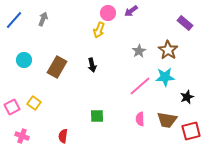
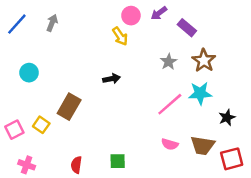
purple rectangle: (185, 23) -> (187, 28), moved
yellow arrow: (99, 30) -> (120, 36), turned -56
black arrow: (92, 65) -> (112, 79), turned -88
brown rectangle: (57, 67) -> (69, 107), moved
green square: (97, 116) -> (118, 161), moved
pink semicircle: (140, 119) -> (170, 144), turned -72

